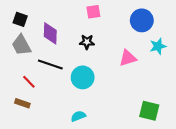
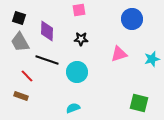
pink square: (93, 12) -> (79, 10), moved
cyan star: (158, 46) -> (152, 59), moved

